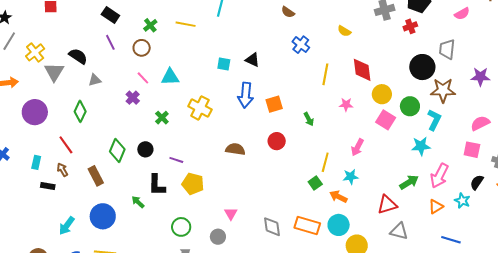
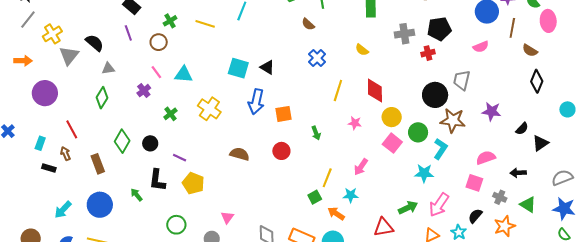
cyan square: (224, 64) -> (238, 68), size x1.5
green diamond: (80, 111) -> (102, 98), moved

